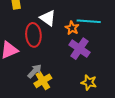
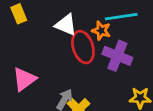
red ellipse: (33, 35) -> (83, 47), moved

